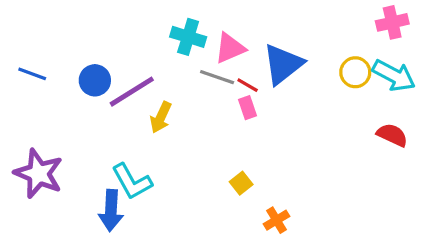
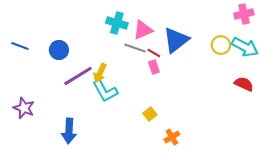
purple line: (132, 92) -> (78, 76), moved
purple star: (39, 174) -> (24, 108), size x0.7
cyan L-shape: (132, 182) -> (105, 91), moved

